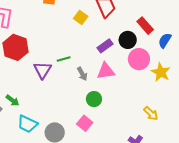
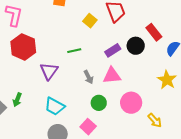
green line: (64, 59) -> (74, 51), moved
pink circle: (139, 59) -> (131, 103), moved
green arrow: (12, 100) -> (17, 100), turned 72
cyan trapezoid: (27, 124) -> (55, 106), moved

